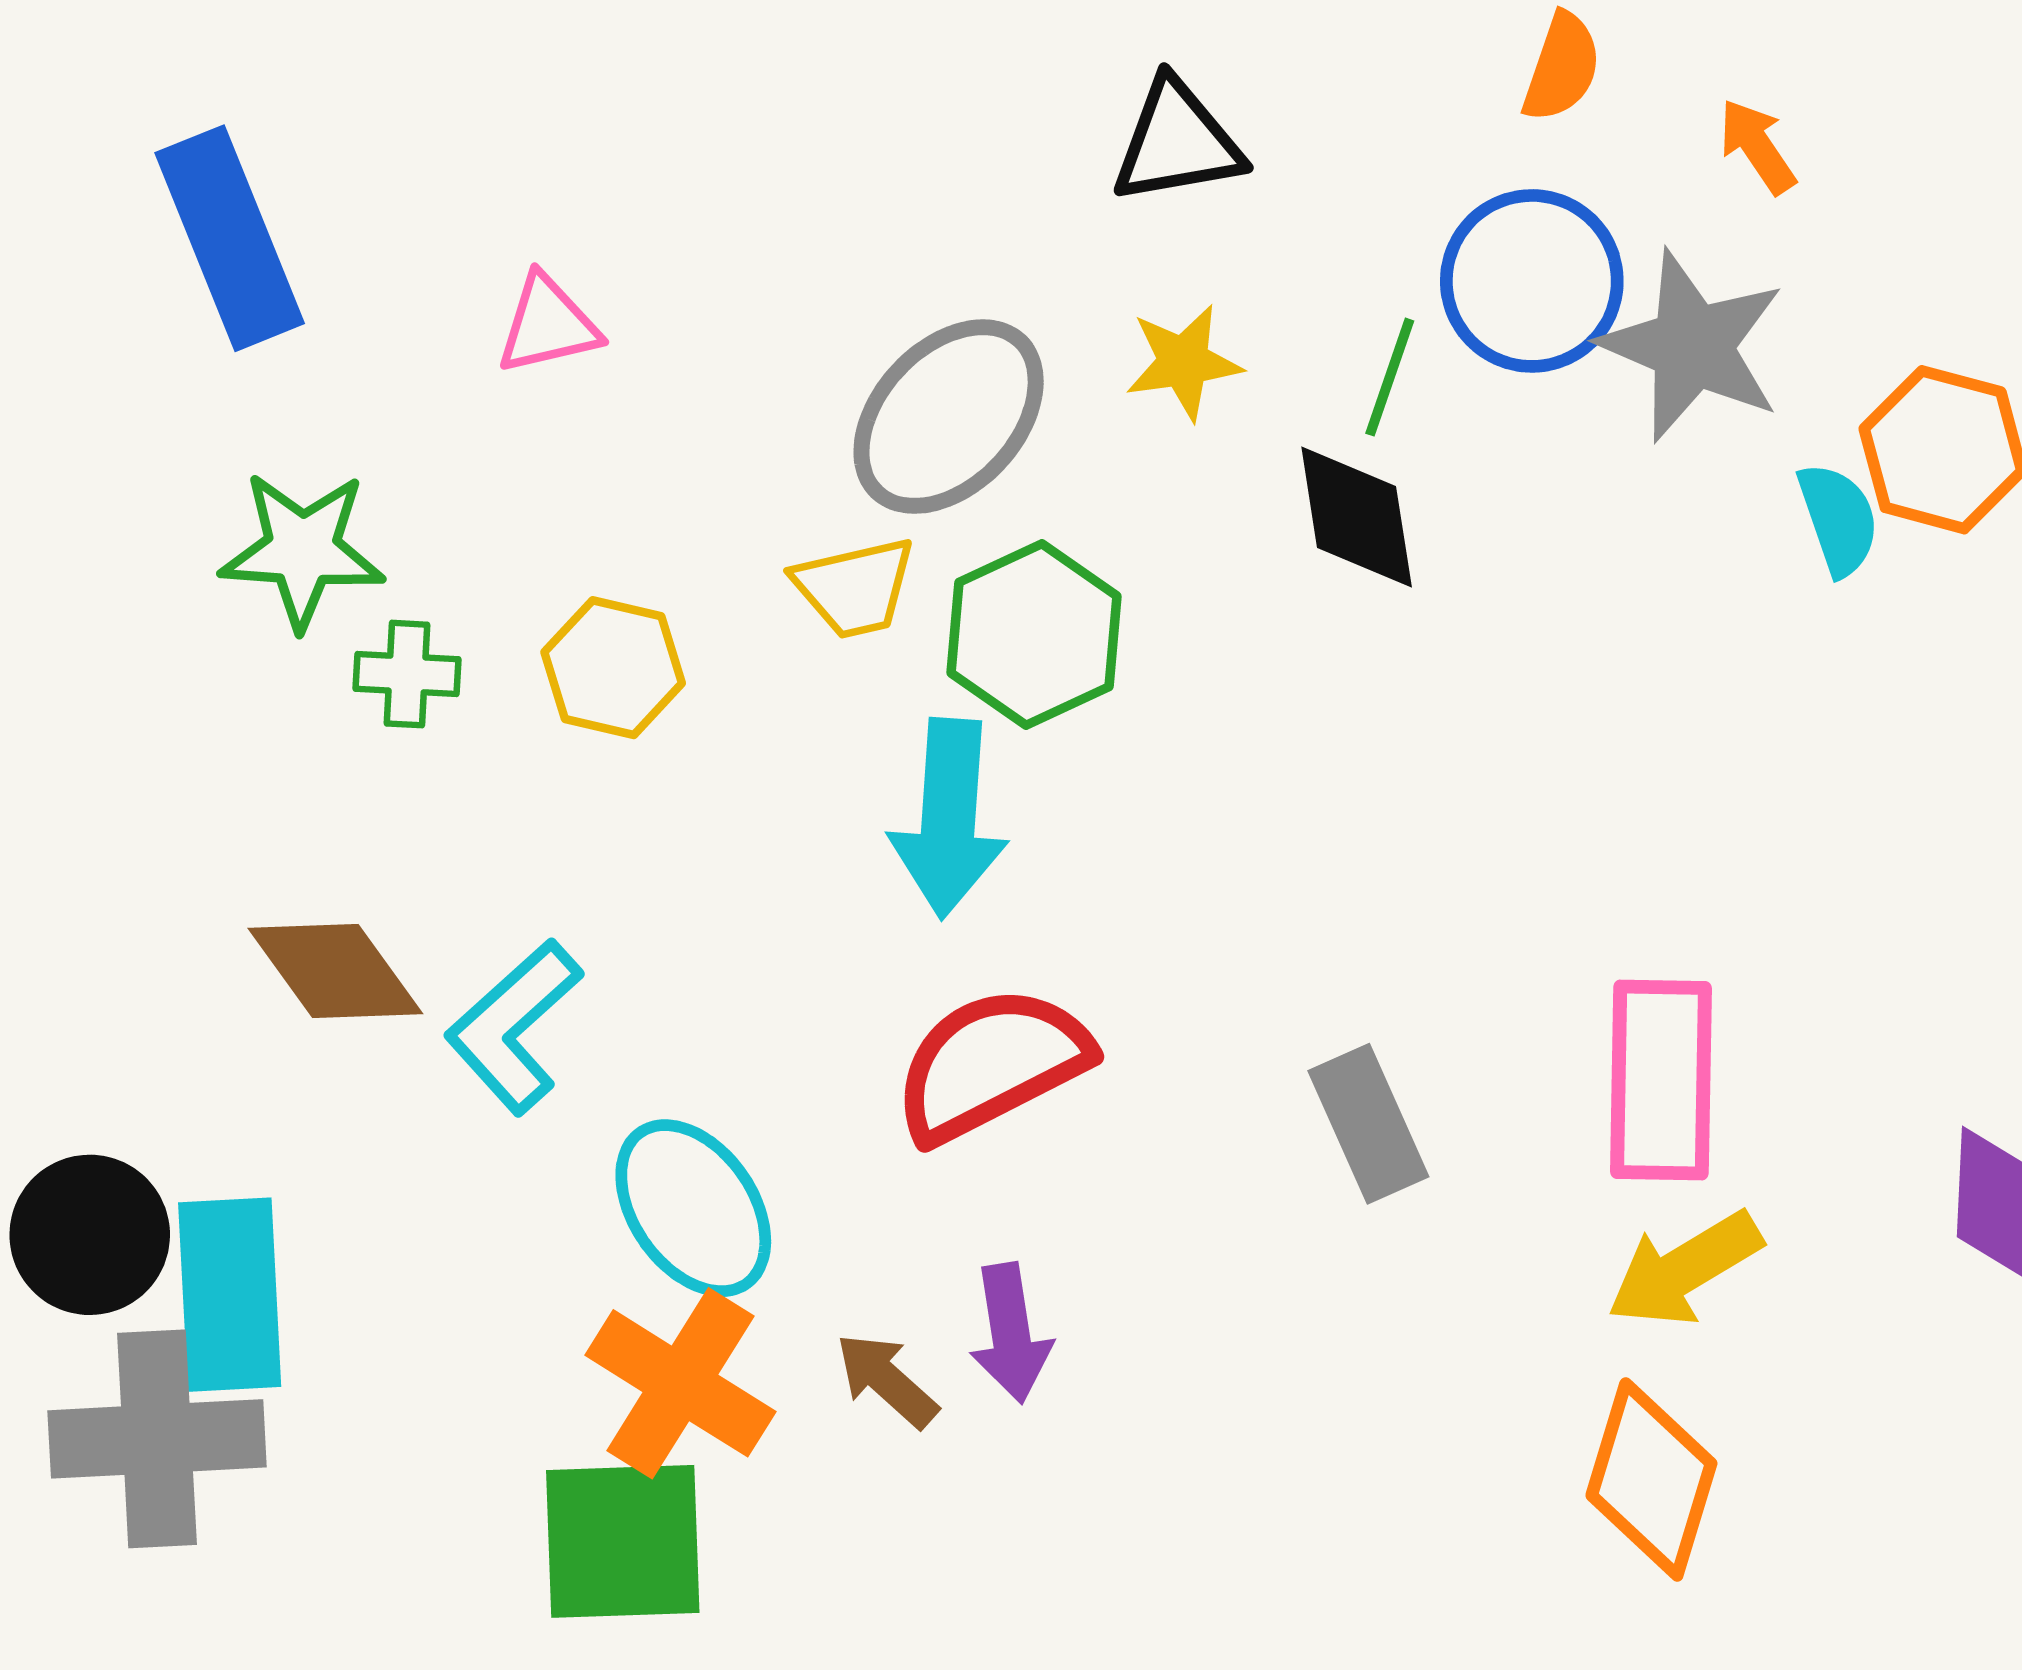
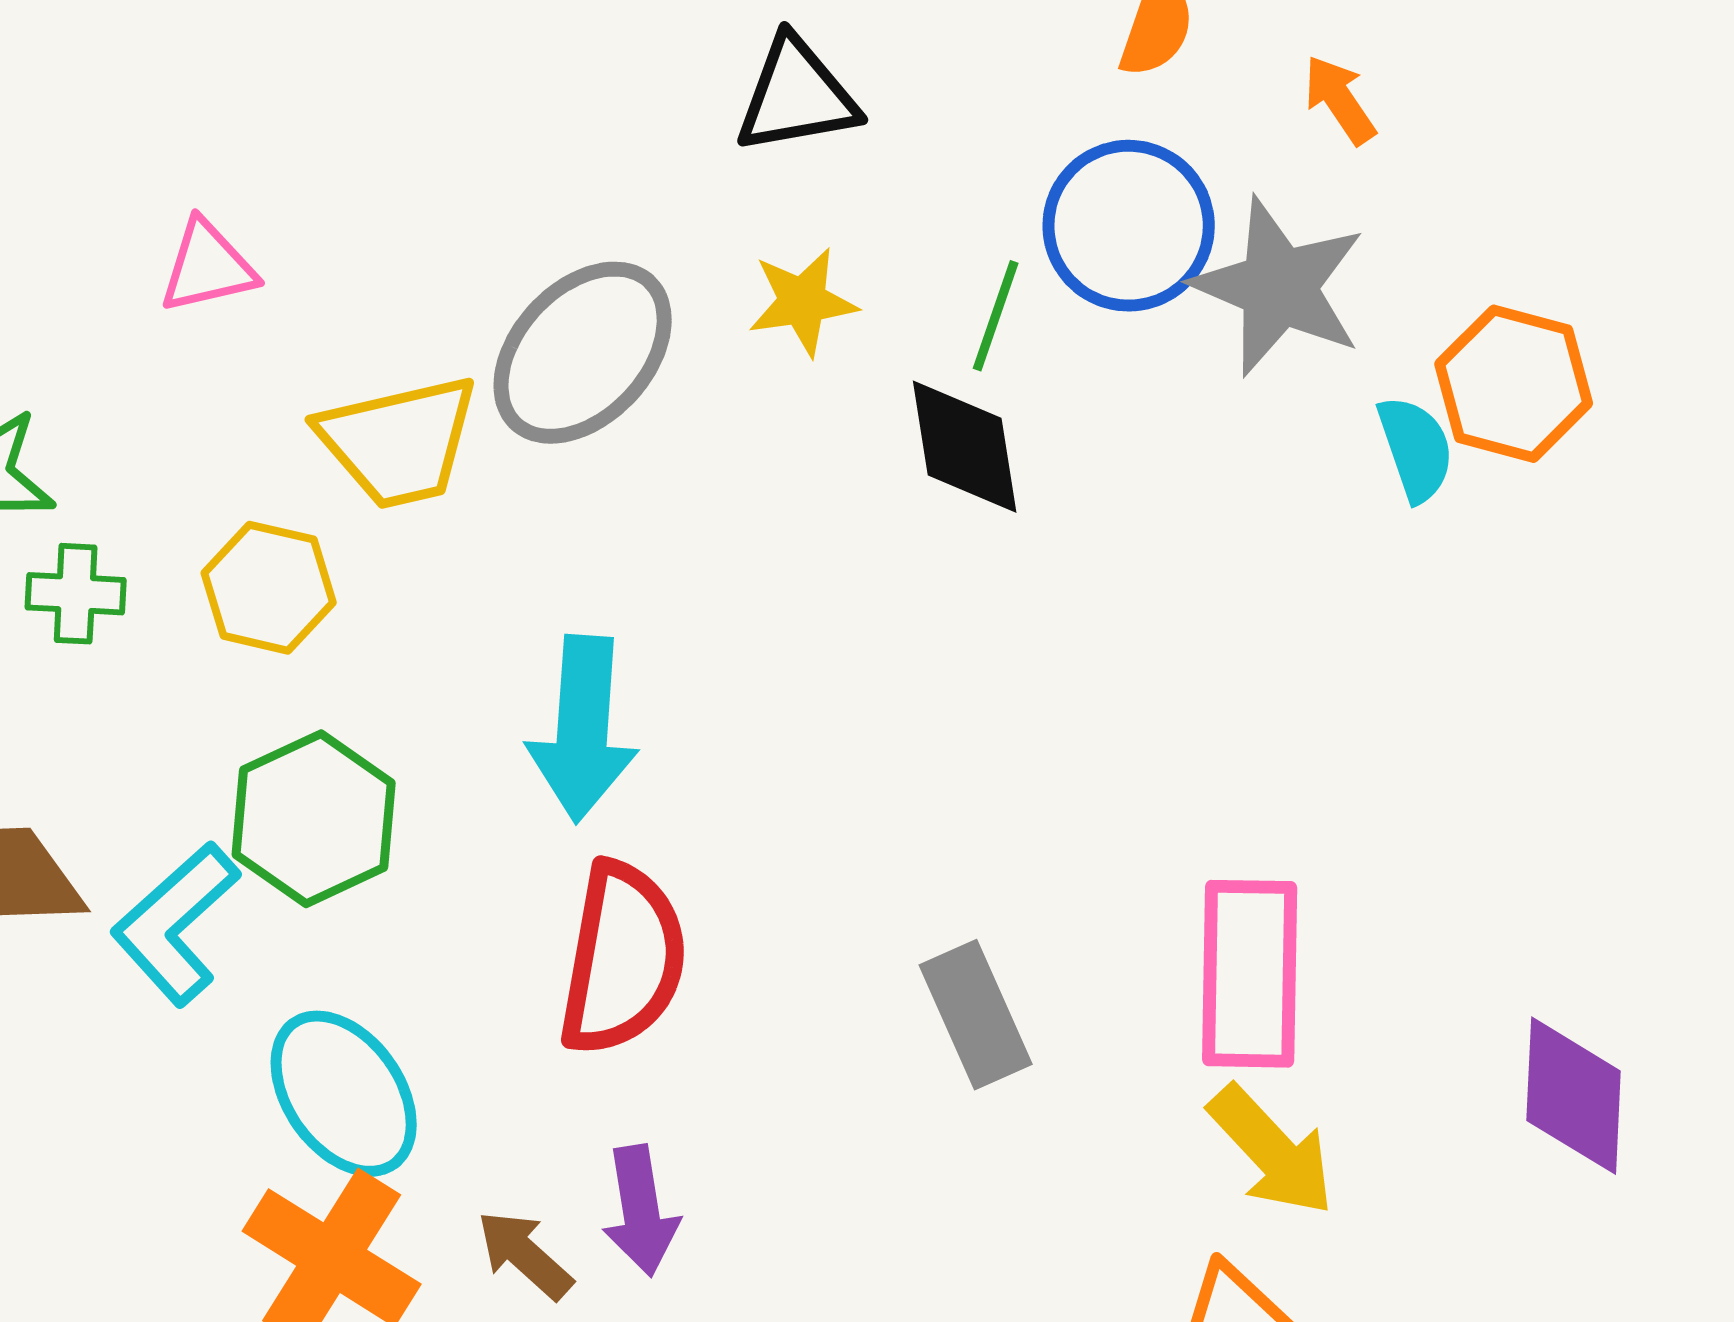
yellow trapezoid: (855, 588) -> (399, 442), moved, size x1.4
green hexagon: (1034, 635) -> (314, 819), moved
red semicircle: (991, 1064) -> (623, 959), turned 127
yellow arrow: (1685, 1269) -> (1272, 1151), turned -102

